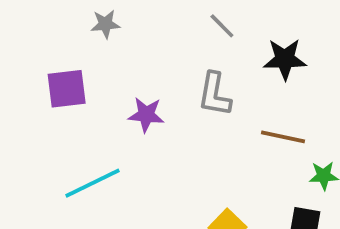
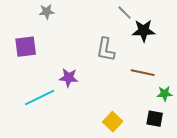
gray line: (222, 26) -> (125, 13), moved
purple star: (146, 115) -> (69, 78), moved

